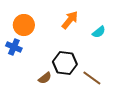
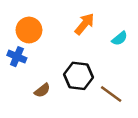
brown semicircle: (45, 78) -> (42, 90), moved

